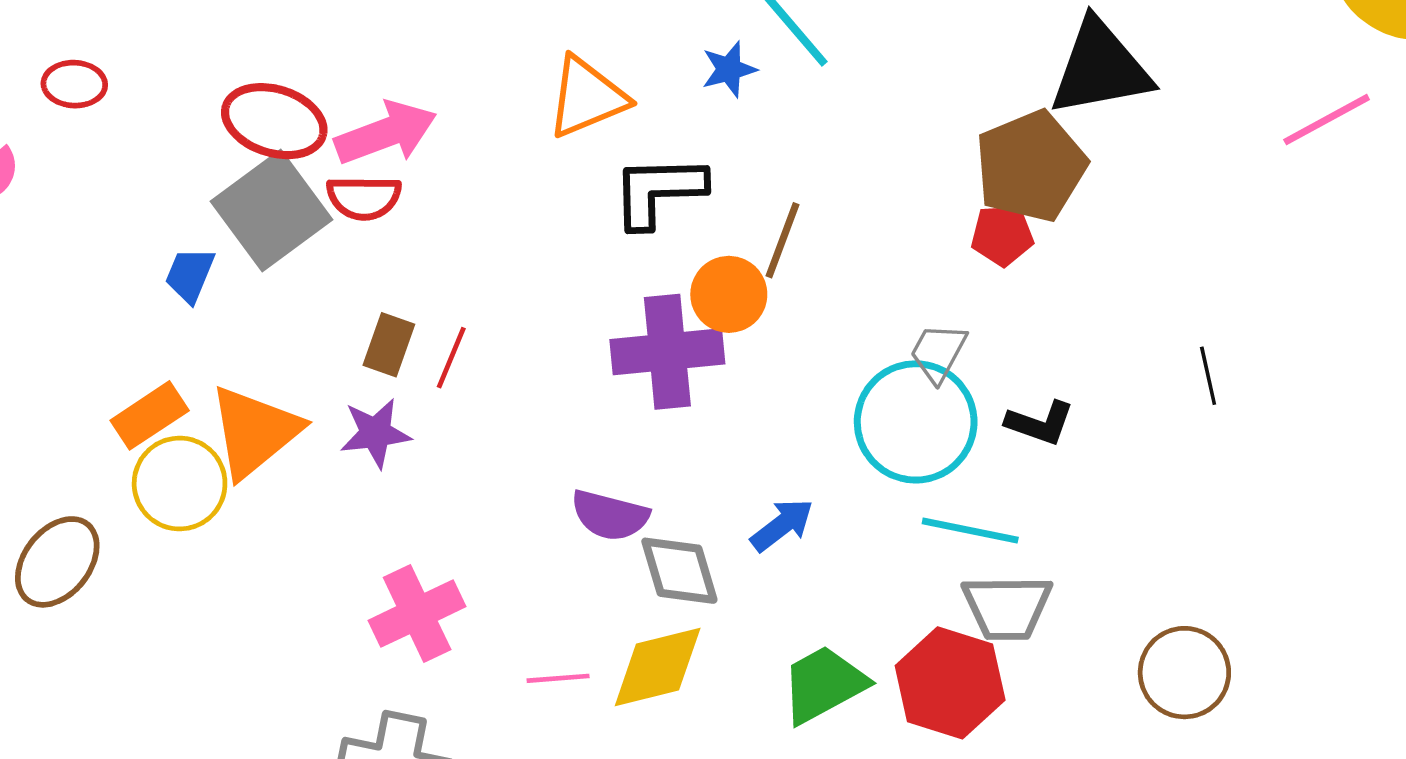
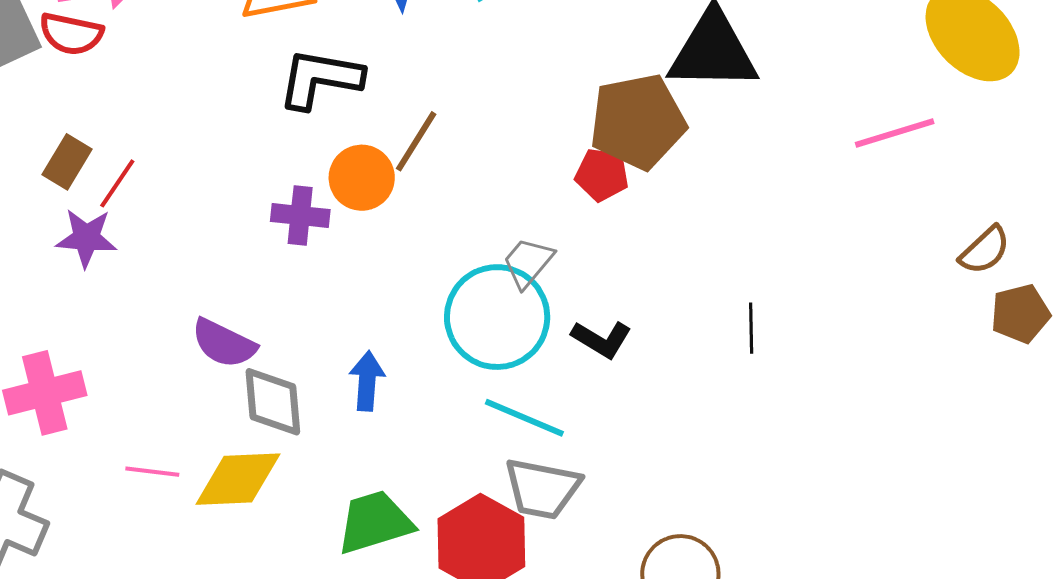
purple cross: (667, 352) -> (300, 215), size x0.6
purple star: (375, 433) -> (86, 238), moved
blue arrow: (782, 525) -> (367, 381), turned -60

